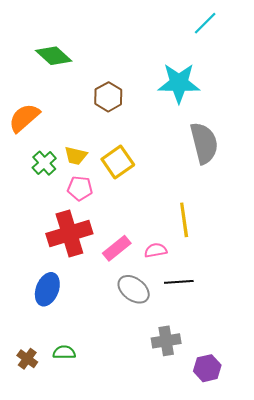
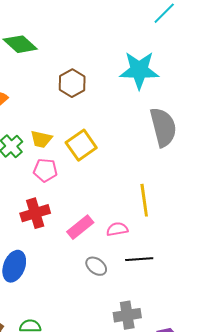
red cross: (69, 234) -> (35, 213), size x0.7
gray ellipse: (134, 289) -> (96, 266), size x0.7

